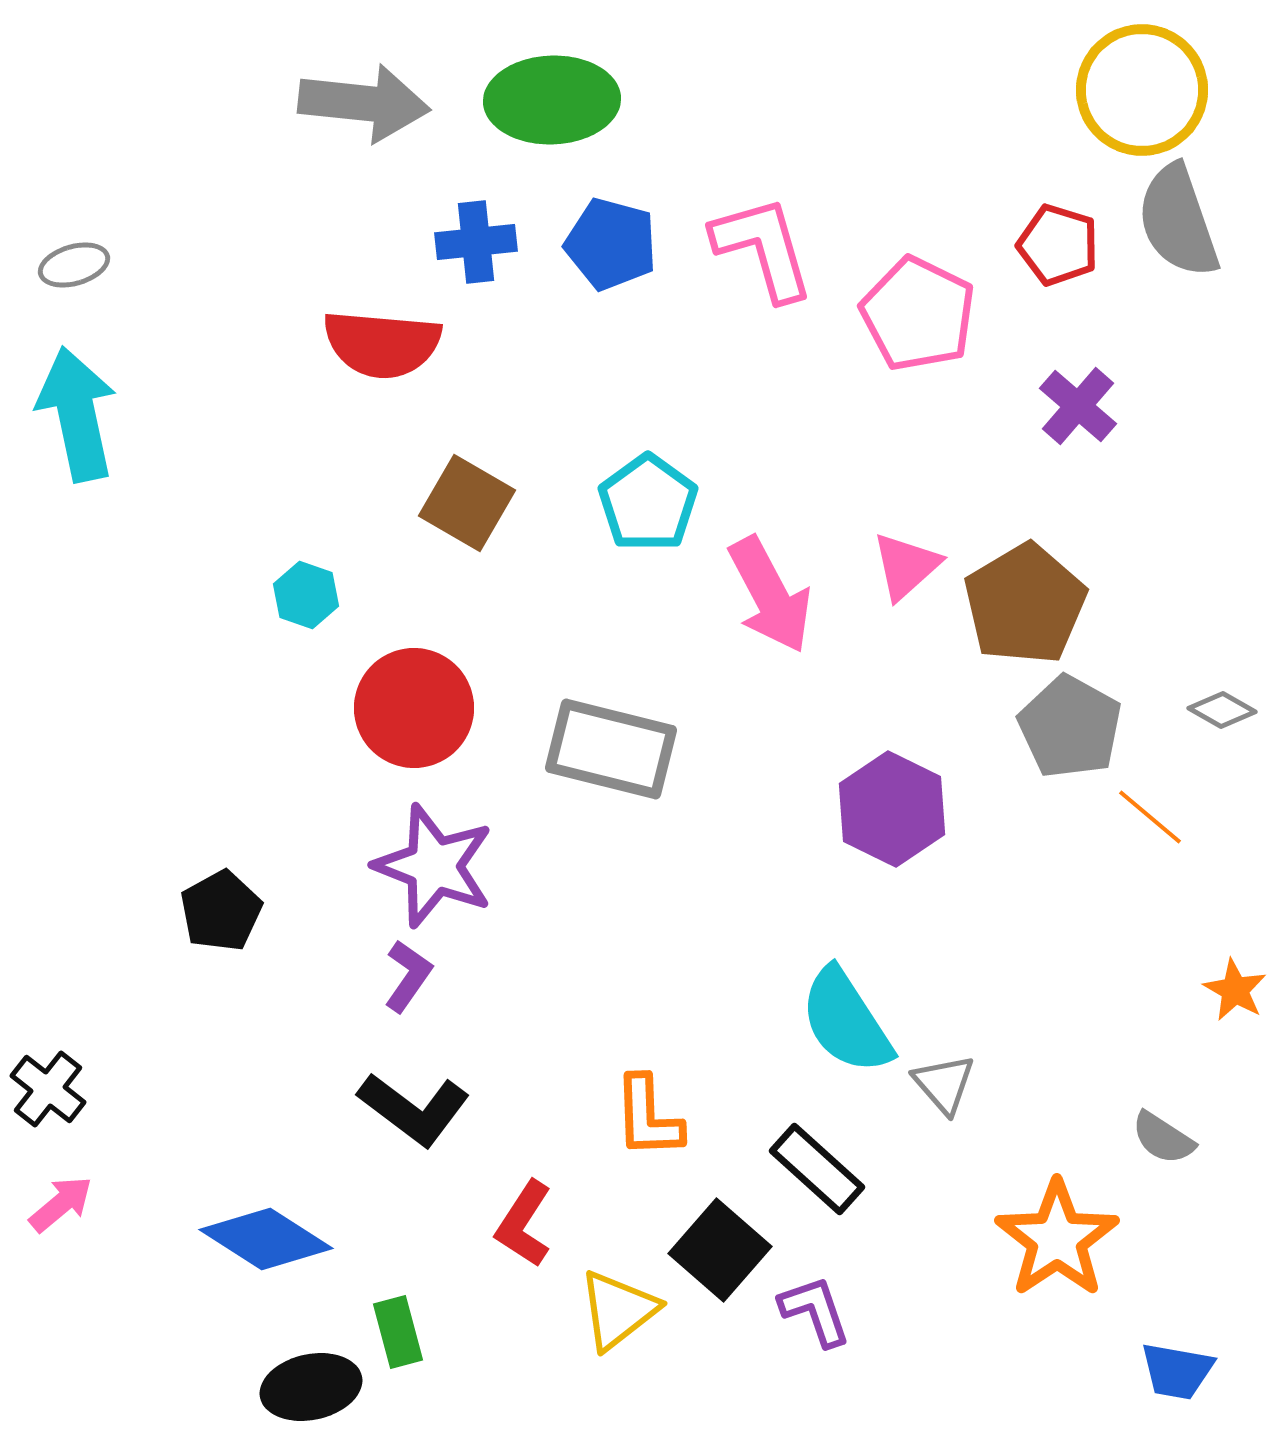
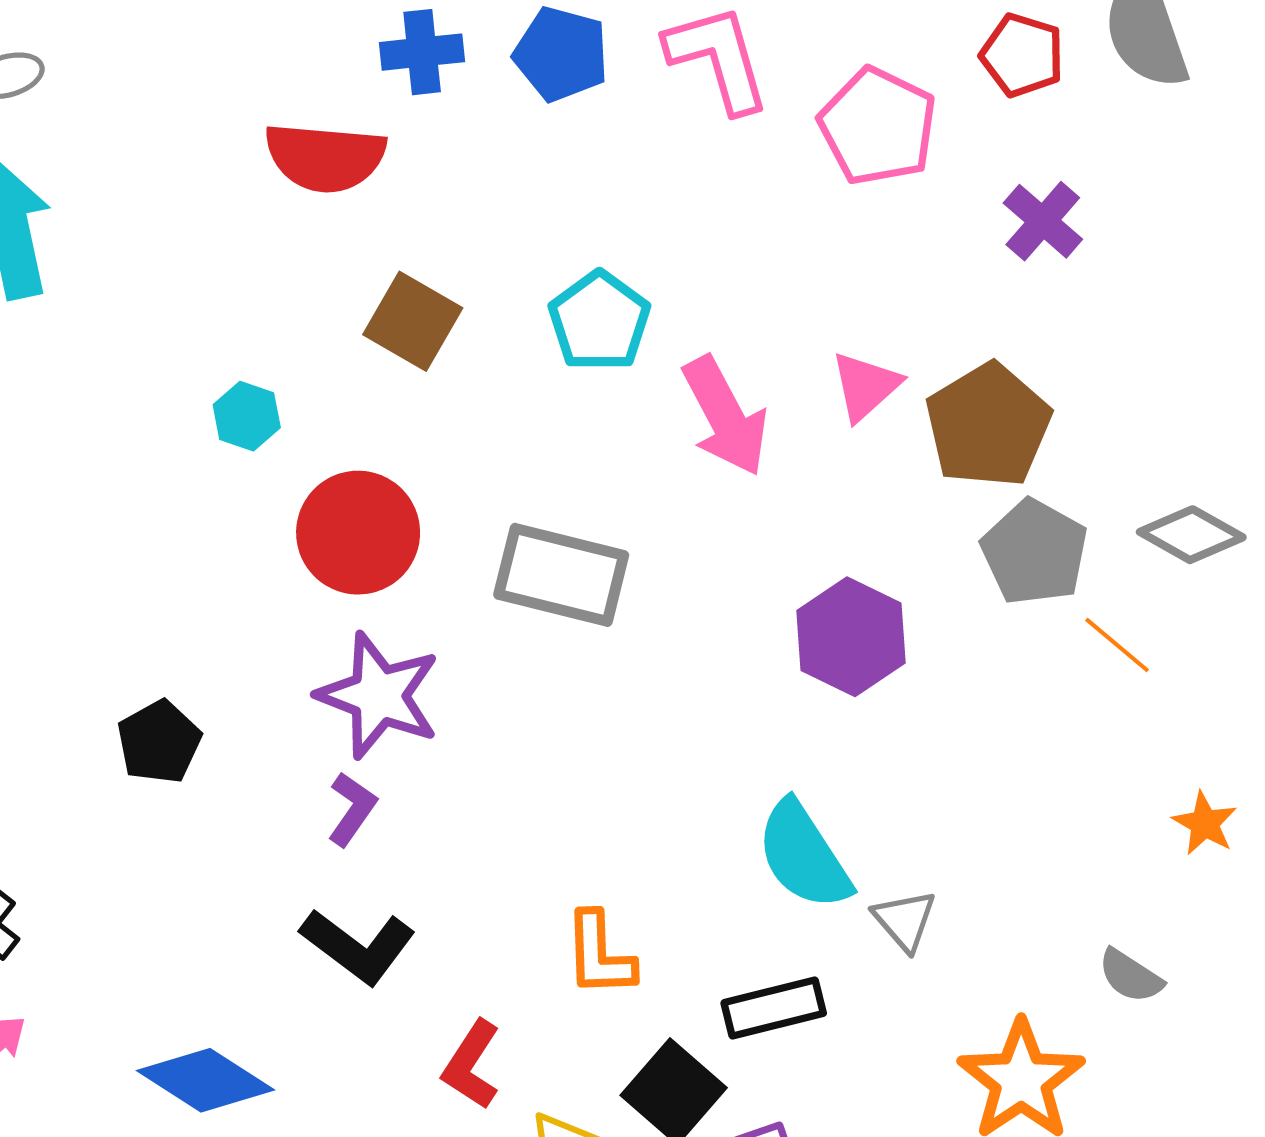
gray diamond: (1222, 710) -> (1191, 535), size x1.5
black rectangle: (817, 1169) -> (774, 1008), turned -56

